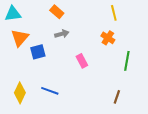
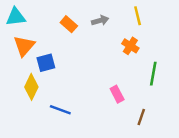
orange rectangle: (57, 12) -> (69, 24), moved
gray arrow: (62, 34) -> (100, 21), moved
pink rectangle: (82, 61) -> (117, 94), moved
yellow diamond: (20, 93) -> (31, 87), moved

